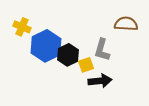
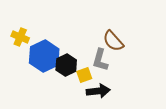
brown semicircle: (126, 24) -> (113, 41), moved, turned -135

